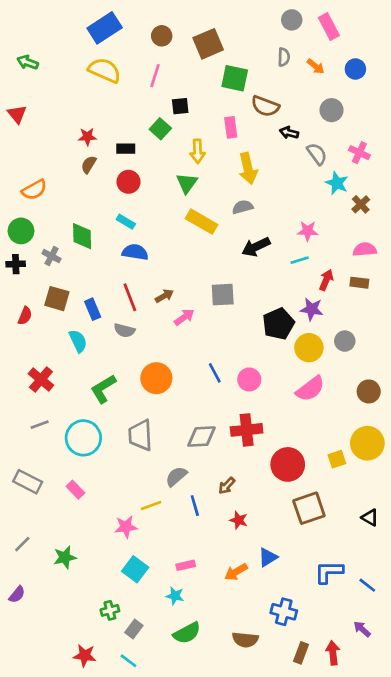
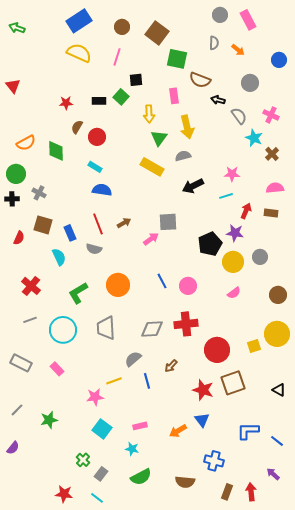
brown square: (208, 44) -> (157, 33), turned -30
green arrow: (28, 62) -> (17, 28), moved
blue circle: (355, 69) -> (279, 60), moved
black rectangle: (126, 149) -> (99, 101), moved
brown semicircle: (89, 165) -> (77, 127), moved
green triangle: (187, 183) -> (159, 138), moved
green diamond: (82, 236) -> (56, 151), moved
pink arrow: (184, 317) -> (151, 239), moved
pink semicircle: (310, 389) -> (234, 293), size x0.6
red star: (239, 520) -> (203, 390), moved, size x1.5
blue triangle: (268, 557) -> (202, 420), turned -35
green cross: (110, 610) -> (83, 460), turned -32

